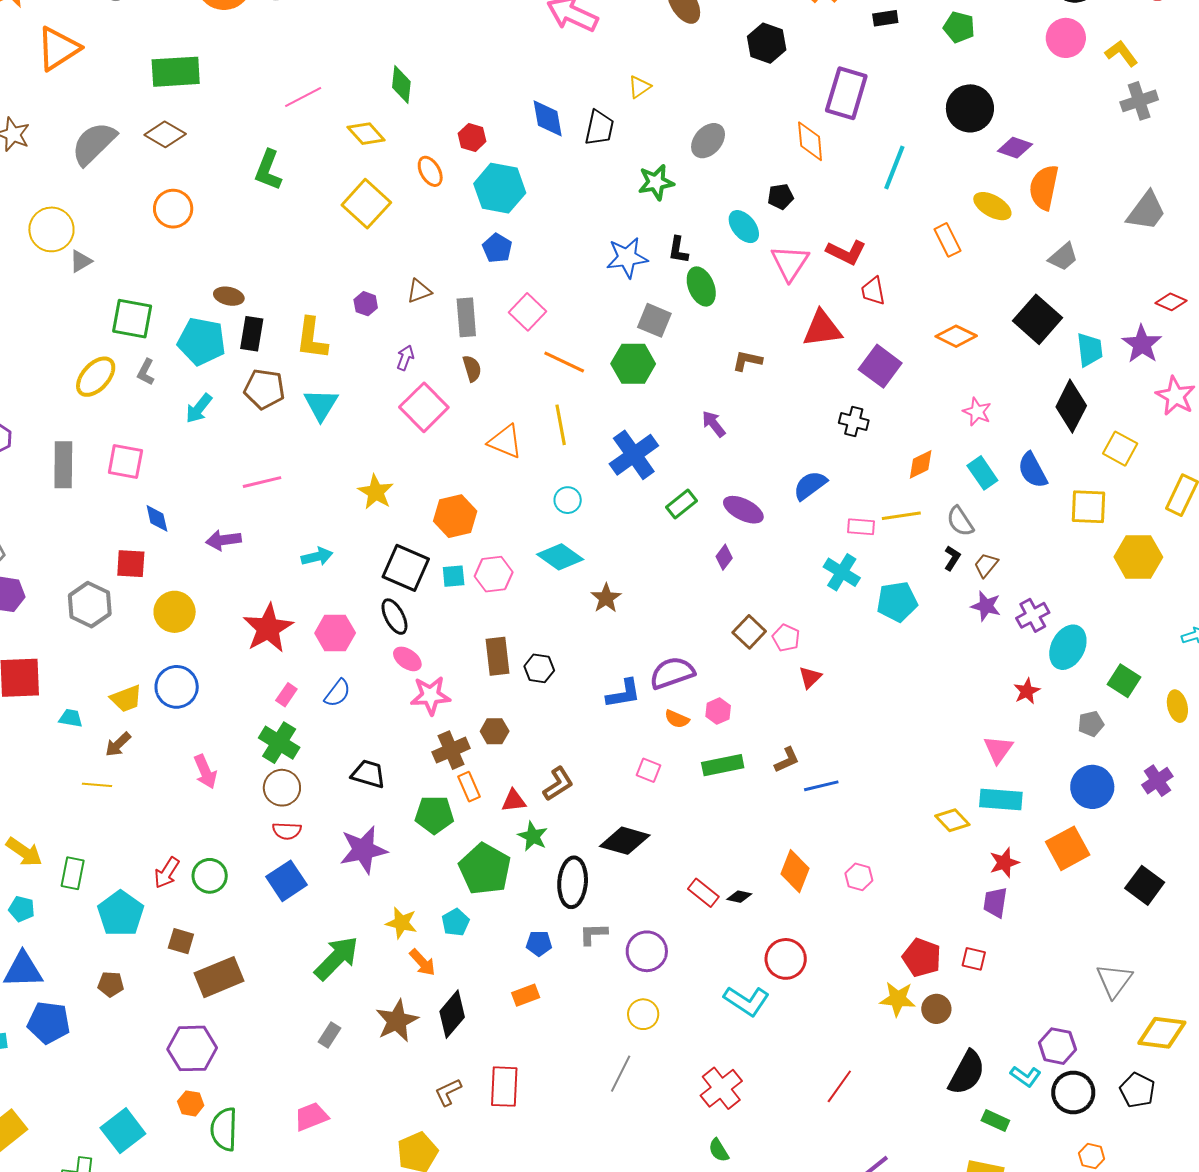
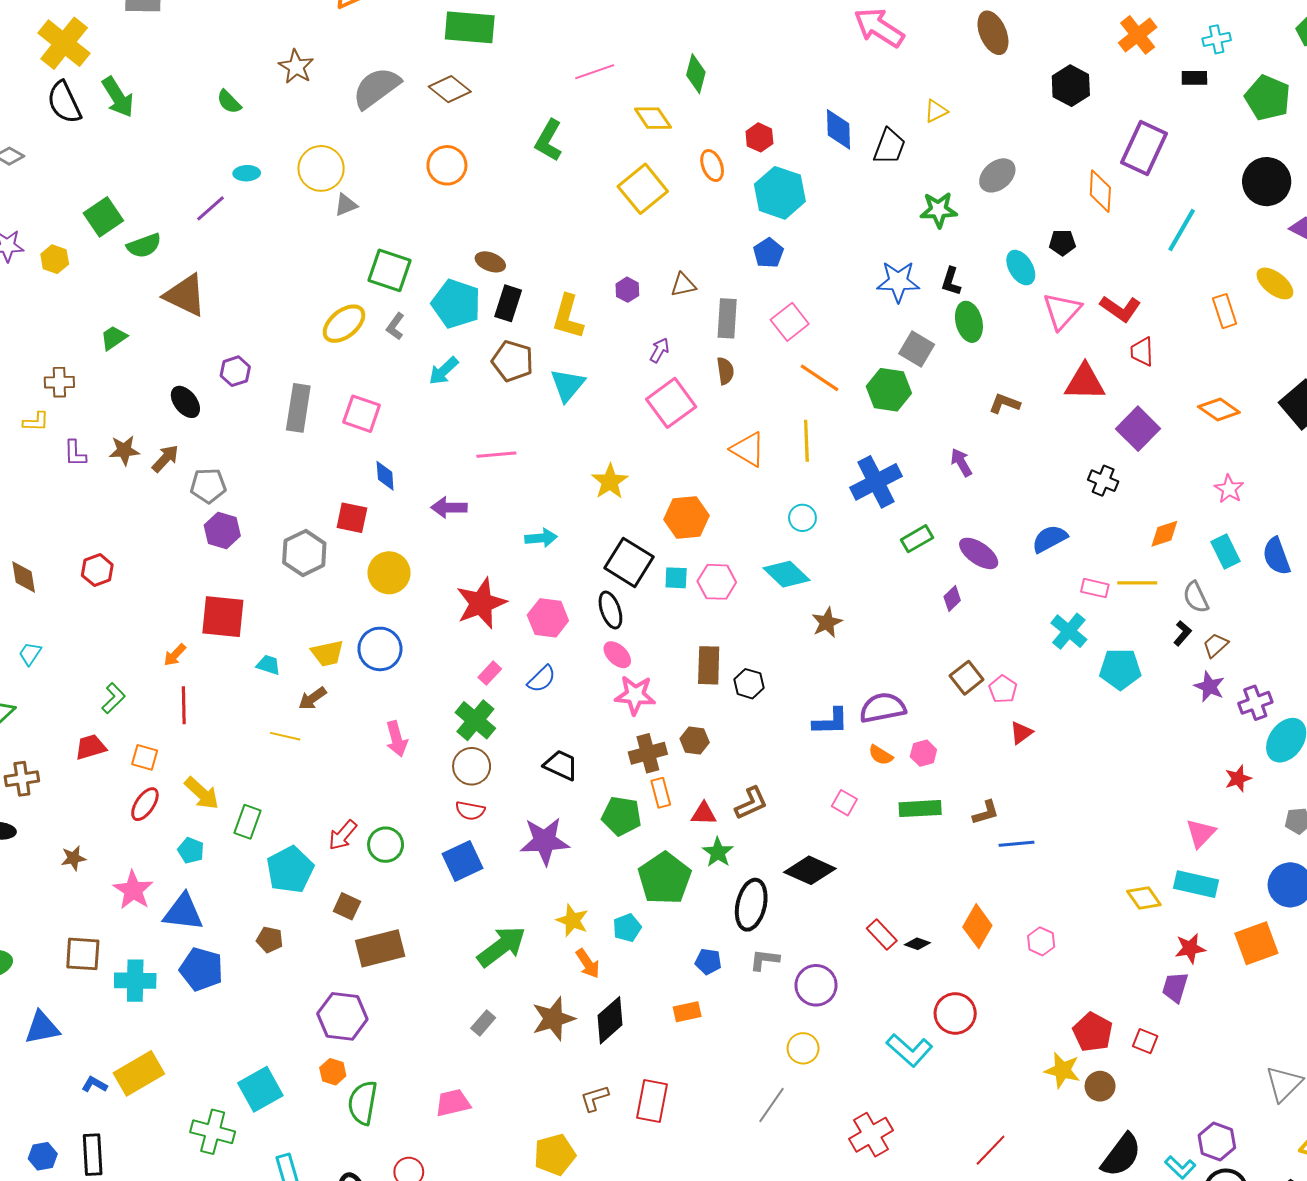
green pentagon: (959, 27) -> (1268, 98), size x1.4

